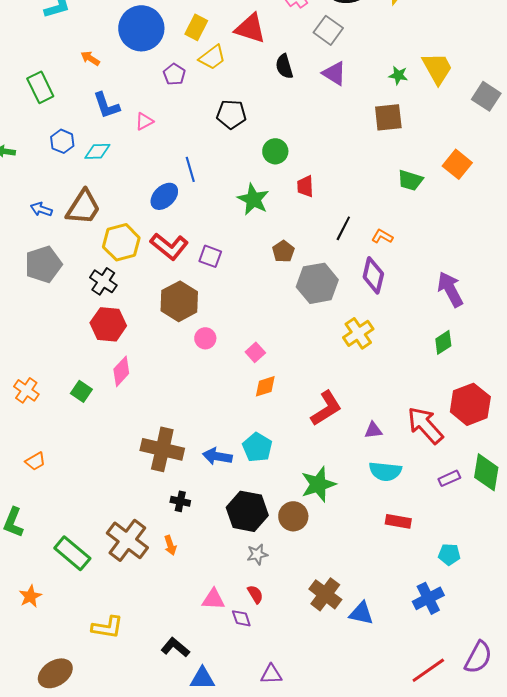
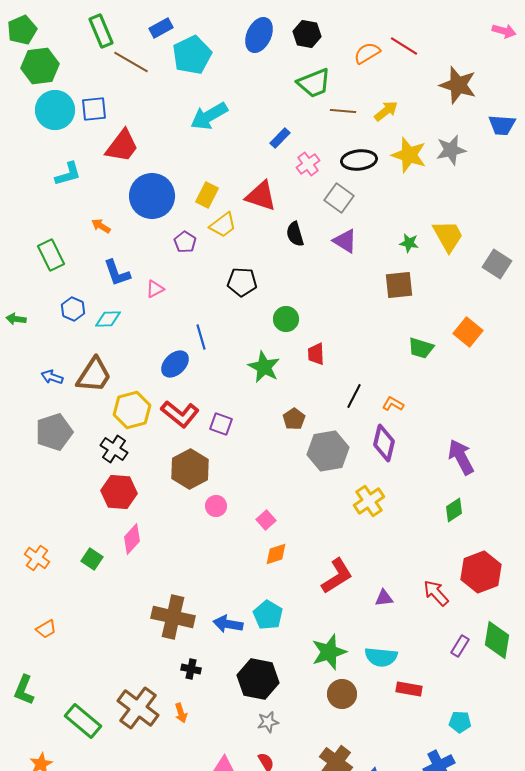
red arrow: (425, 425) -> (436, 593), size x0.7
cyan semicircle: (385, 471) -> (381, 657), moved
purple rectangle: (449, 478) -> (460, 646), turned -35
brown circle: (293, 516) -> (342, 694), moved

